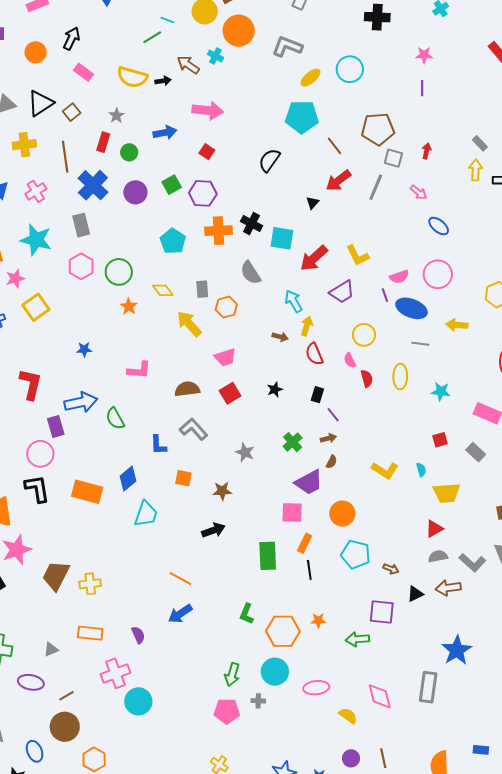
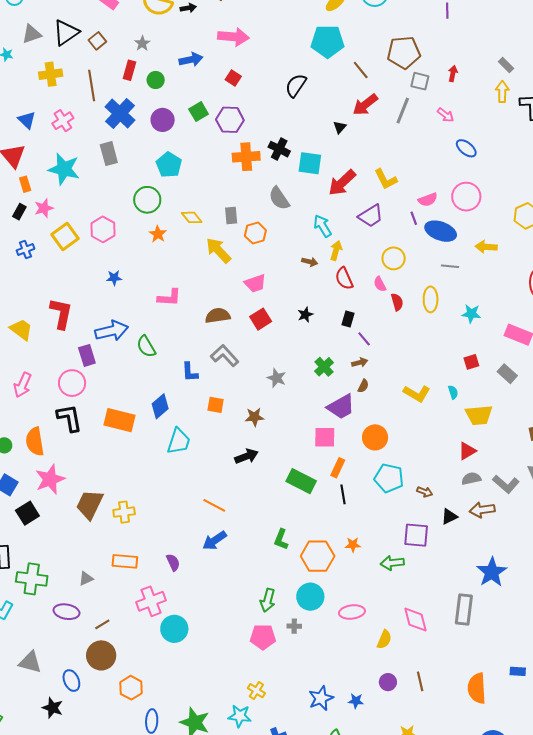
cyan pentagon: (173, 241) -> (169, 165), moved
pink hexagon: (81, 266) -> (103, 229), moved
green rectangle: (268, 556) -> (301, 481), turned -60
yellow semicircle: (348, 716) -> (384, 639), turned 78

